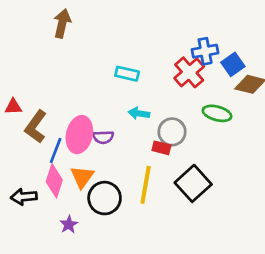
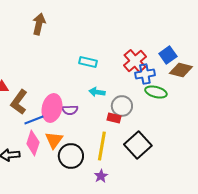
blue cross: (205, 51) -> (145, 74), moved
blue line: (56, 150) -> (34, 120), turned 48
purple star: (69, 225) -> (101, 176), moved

